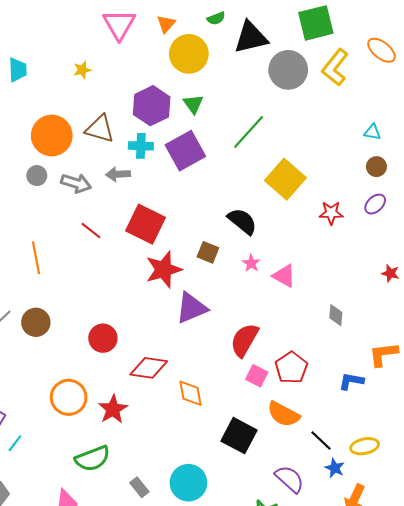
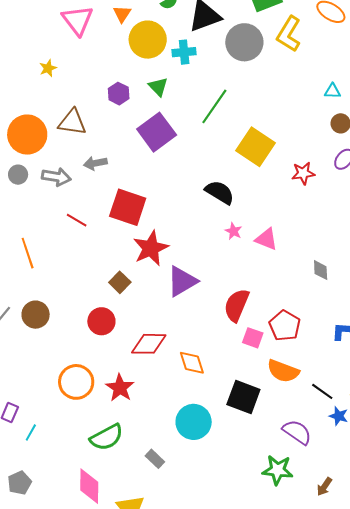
purple hexagon: (152, 106) -> (119, 94), size x0.6
cyan cross: (141, 146) -> (184, 52), moved
brown square: (208, 252) -> (120, 282), moved, turned 30
cyan circle: (188, 483) -> (194, 422), moved

